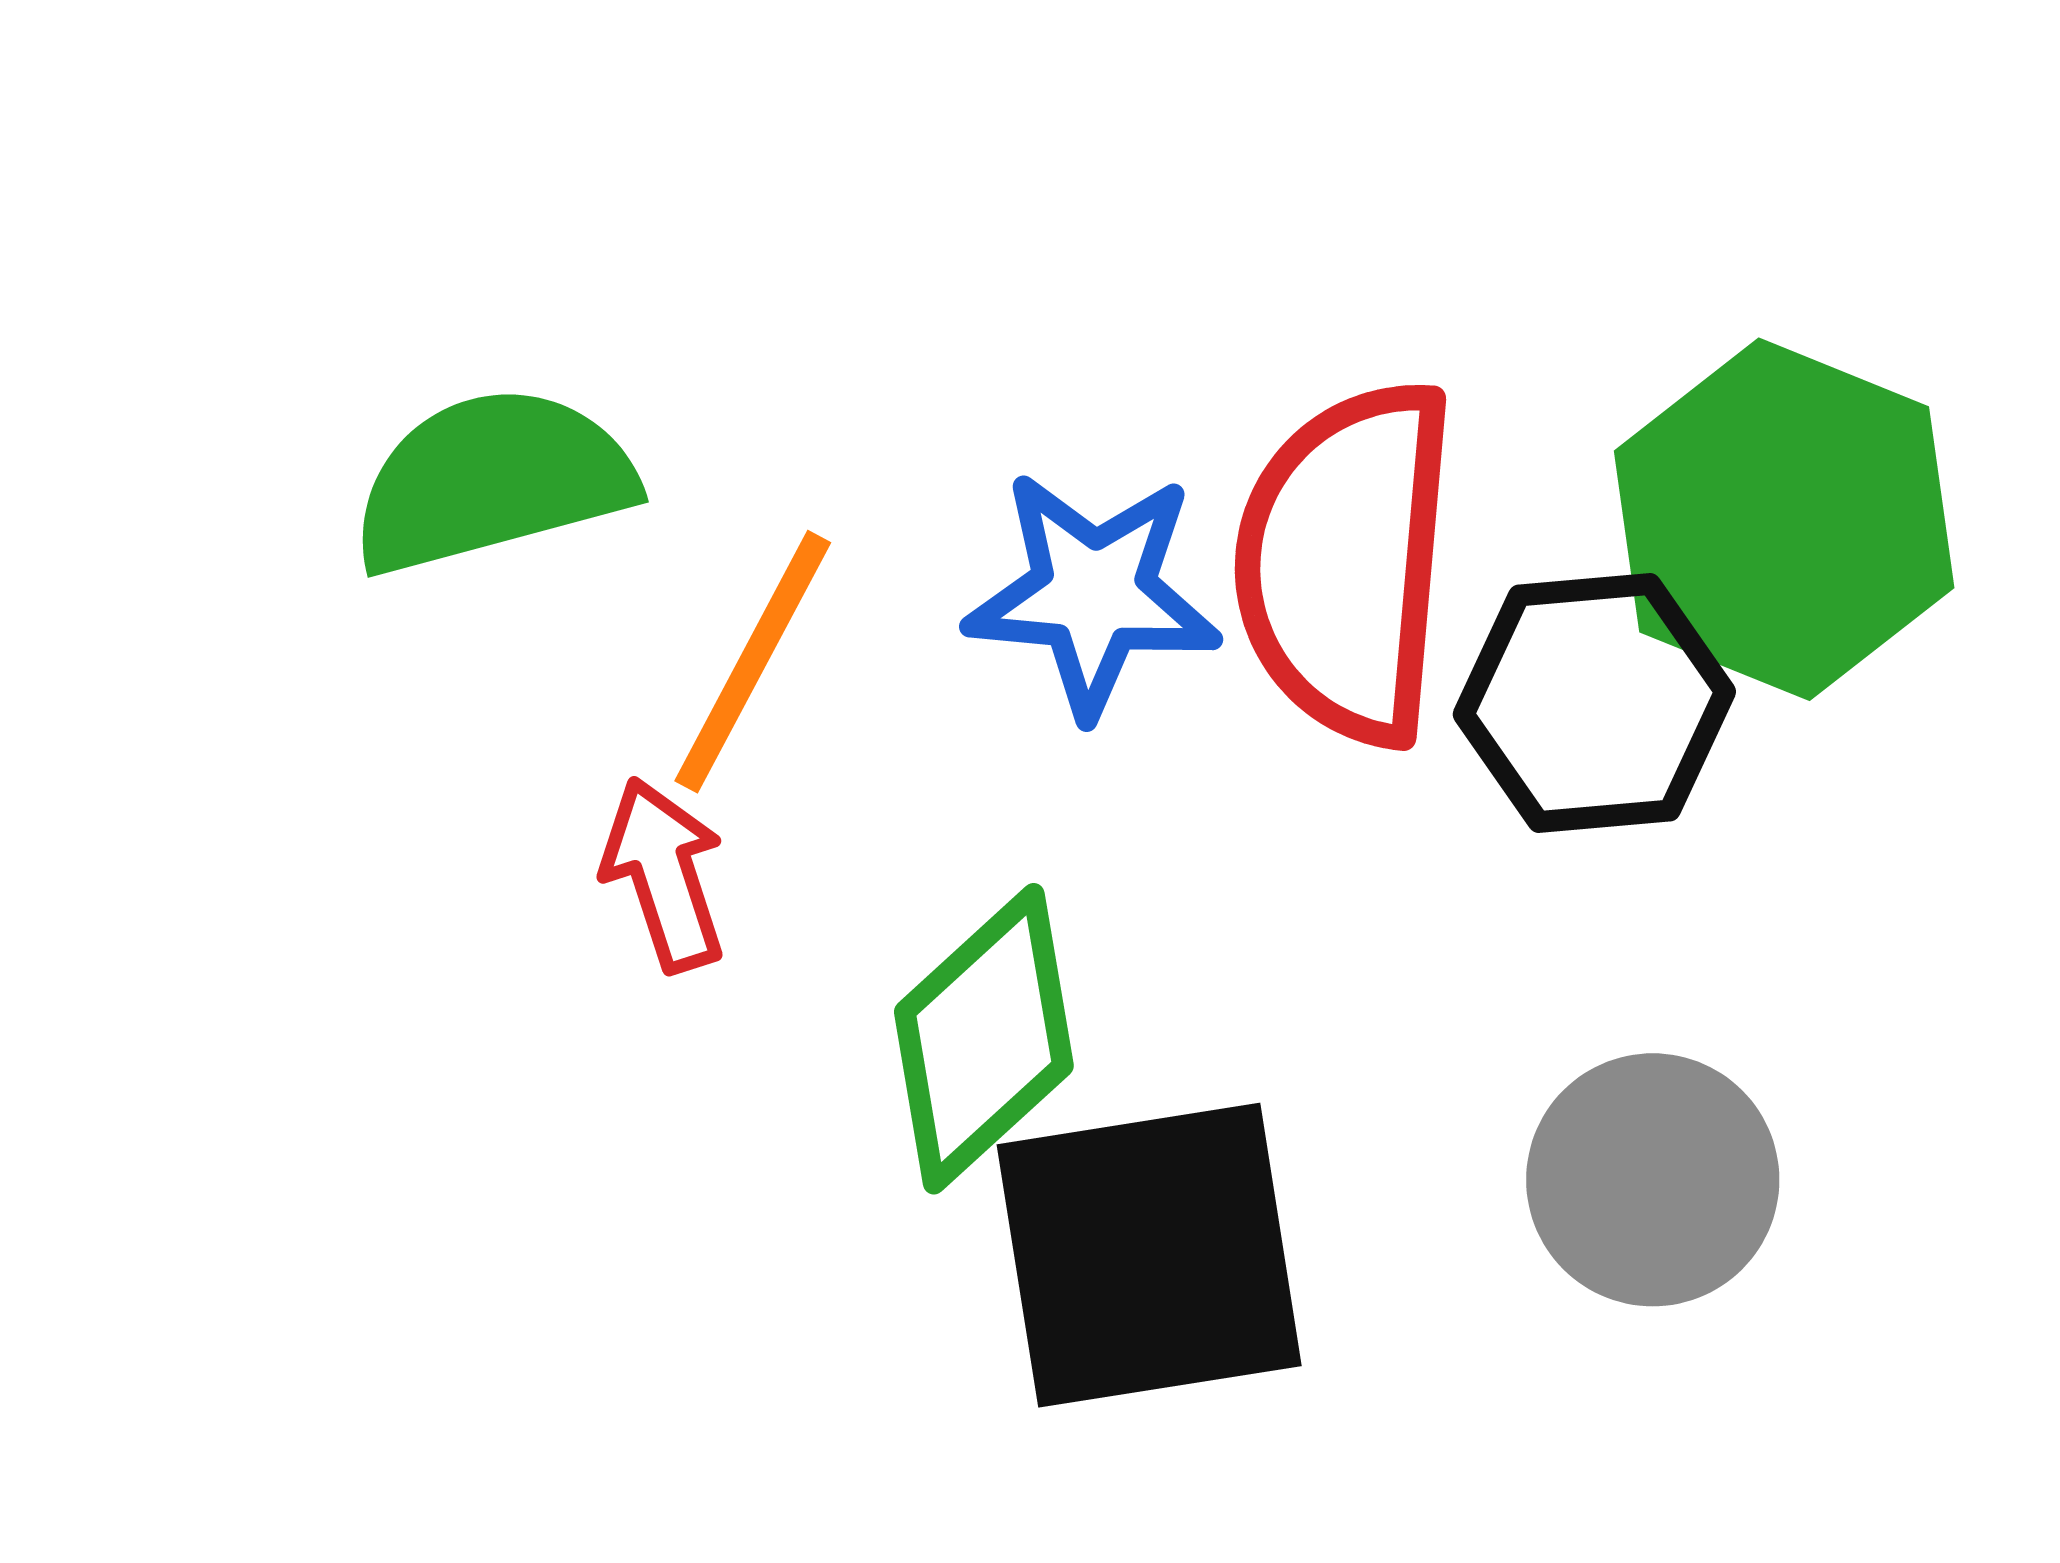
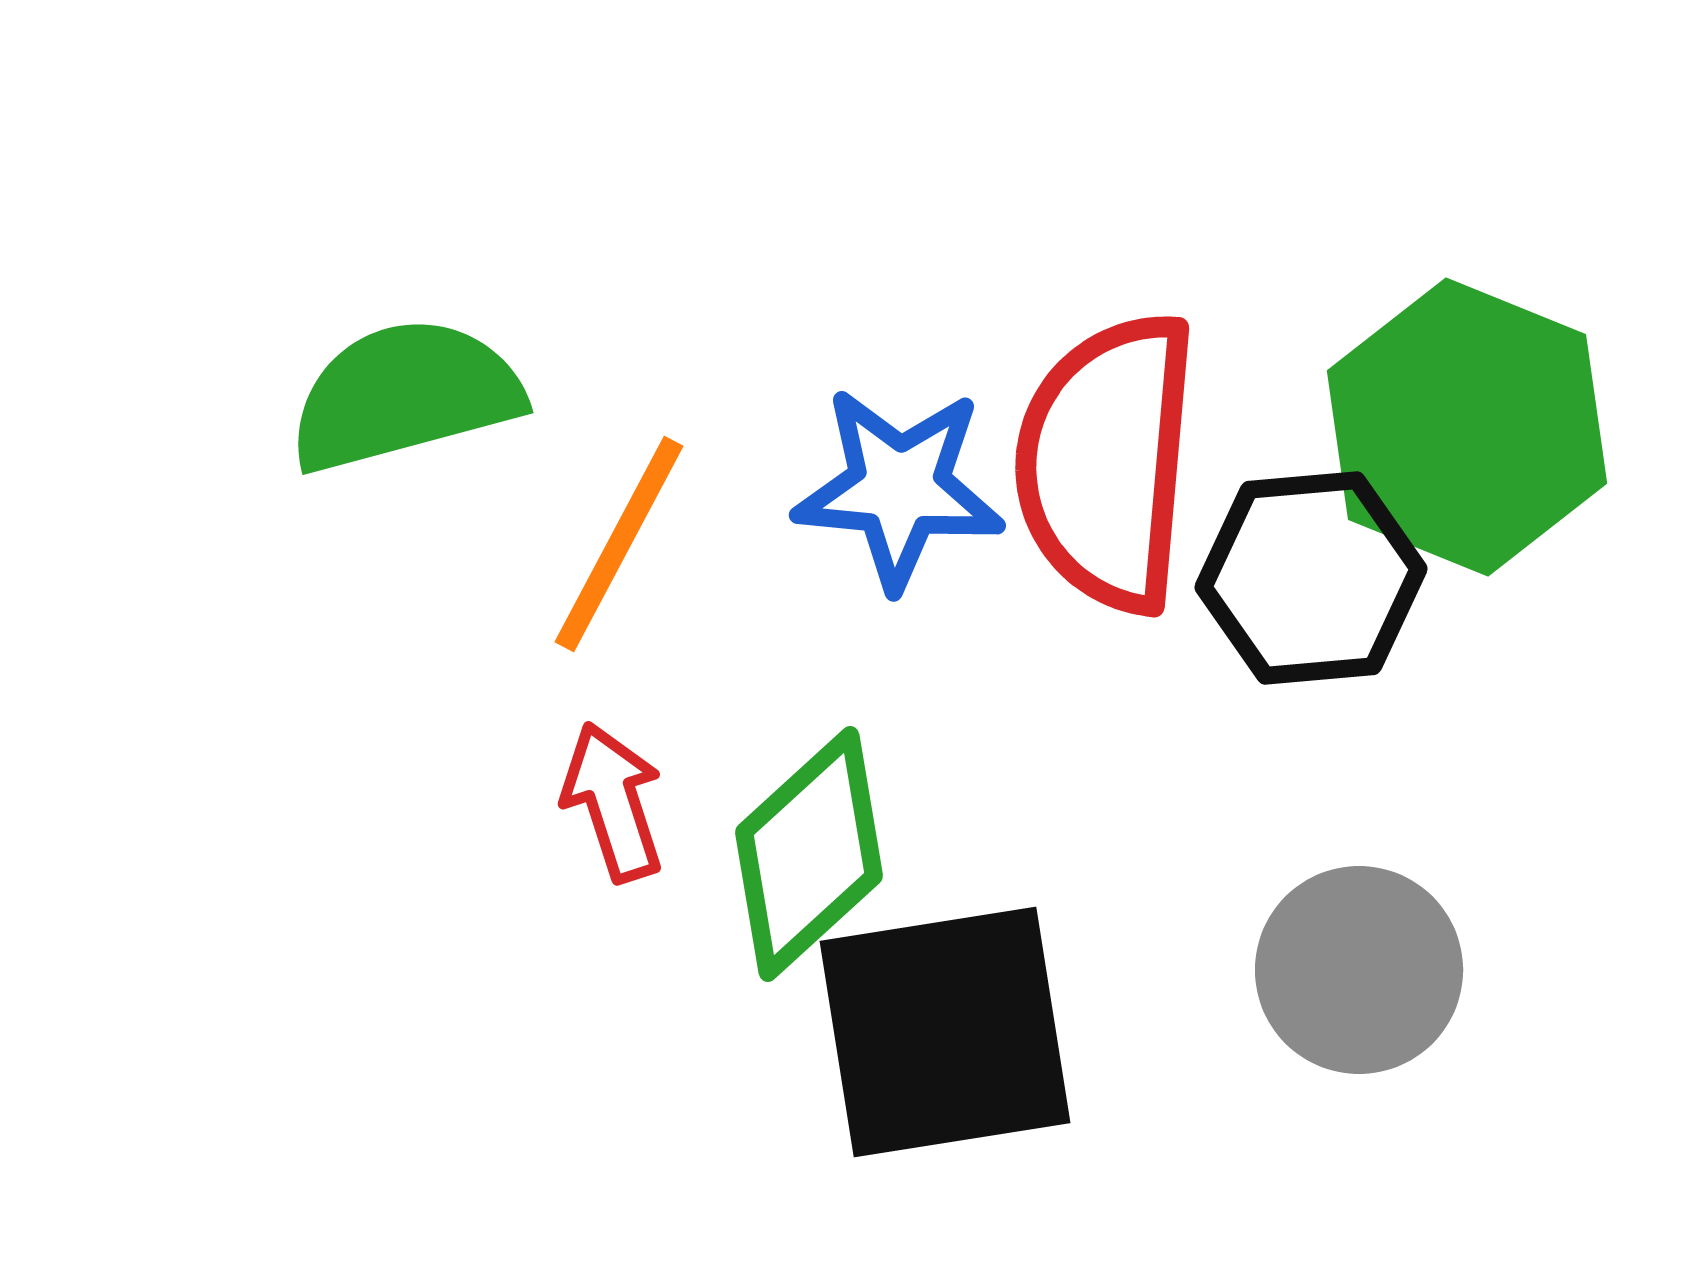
red arrow: (664, 875) -> (613, 802), moved

